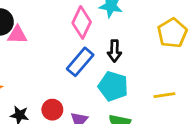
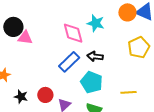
pink diamond: (82, 22) -> (73, 33), turned -45
black arrow: (114, 51) -> (95, 56), turned 91

